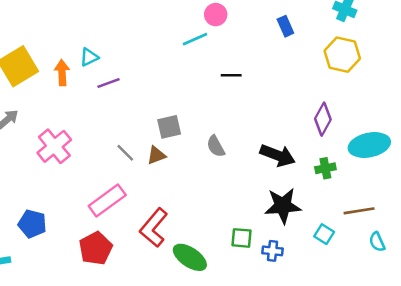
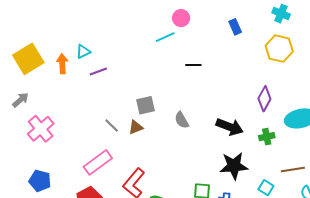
pink cross: (54, 146) -> (41, 129), moved

